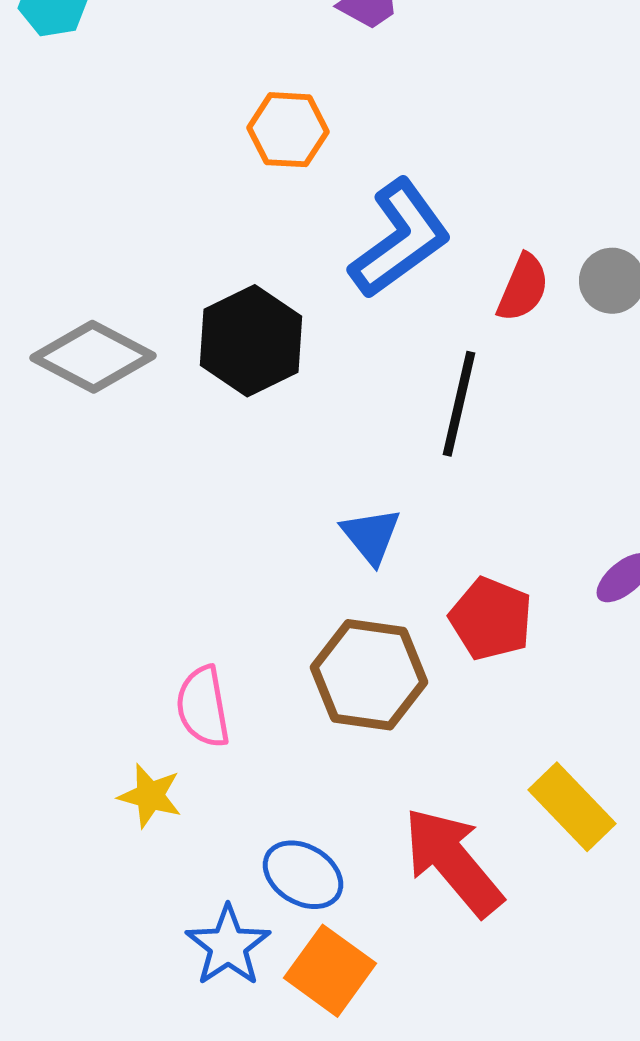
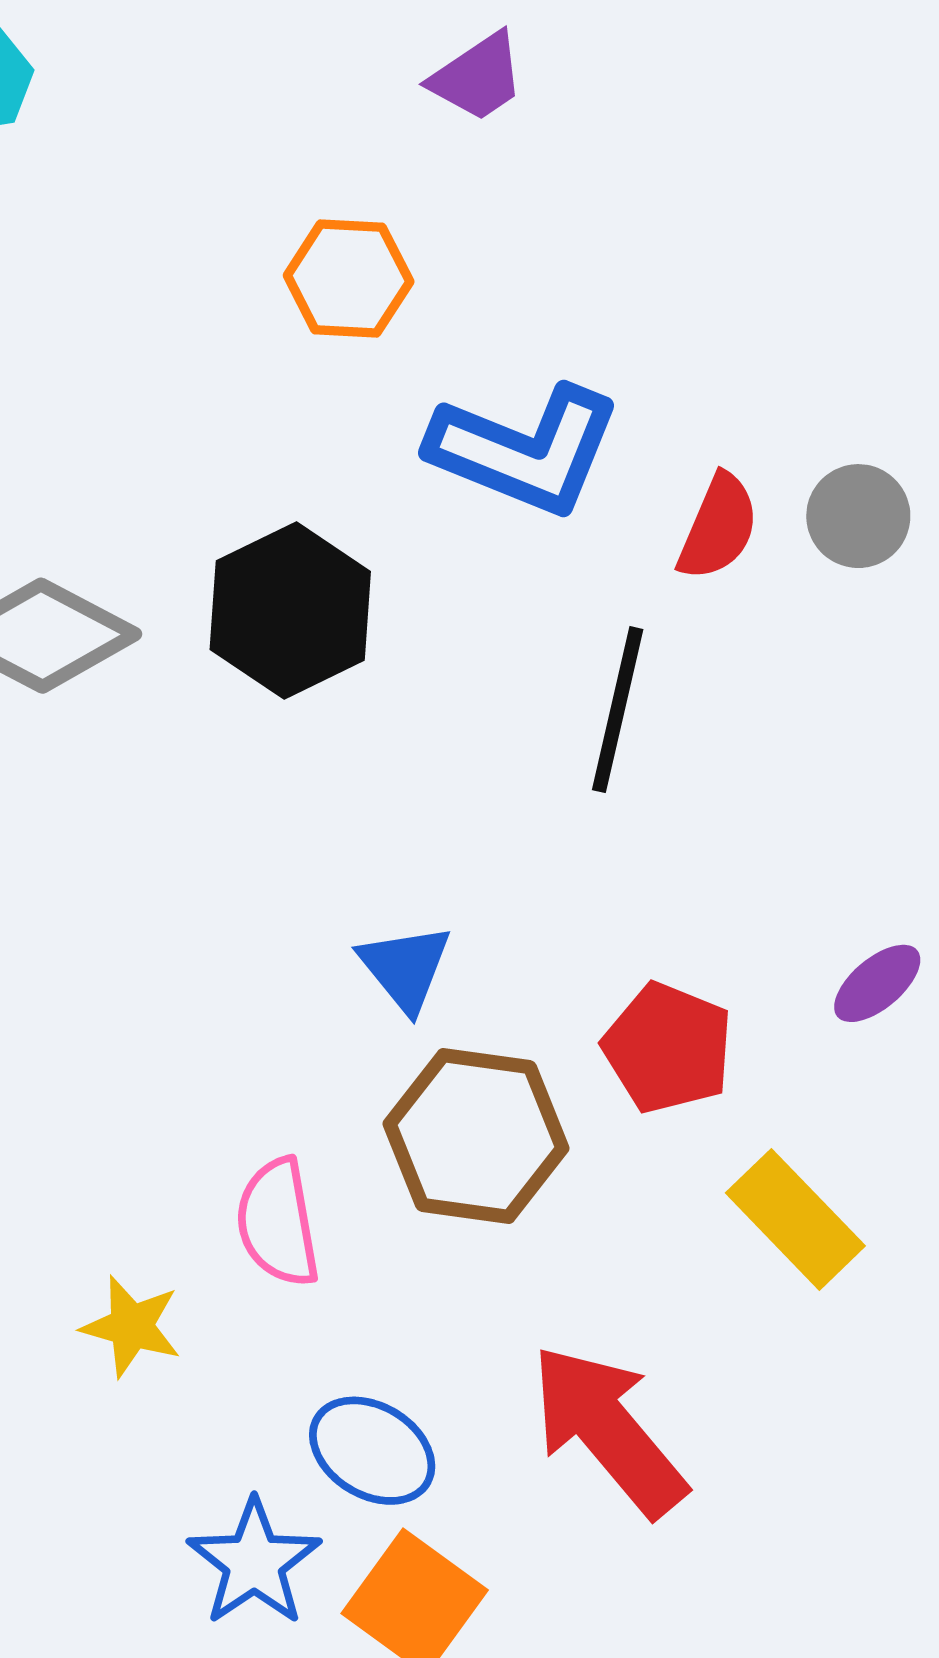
blue L-shape: (400, 239) -> (525, 450), turned 58
blue triangle: (371, 536) -> (405, 968), moved
pink semicircle: (203, 707) -> (278, 1223), moved
yellow rectangle: (572, 807) -> (795, 1219), moved

